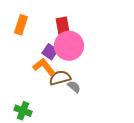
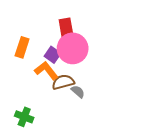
orange rectangle: (21, 25) -> (22, 47), moved

